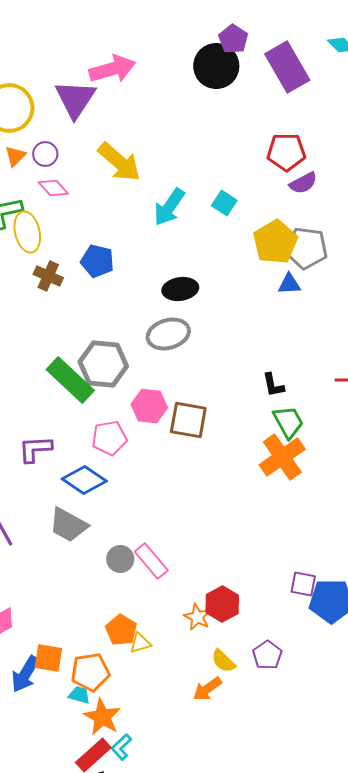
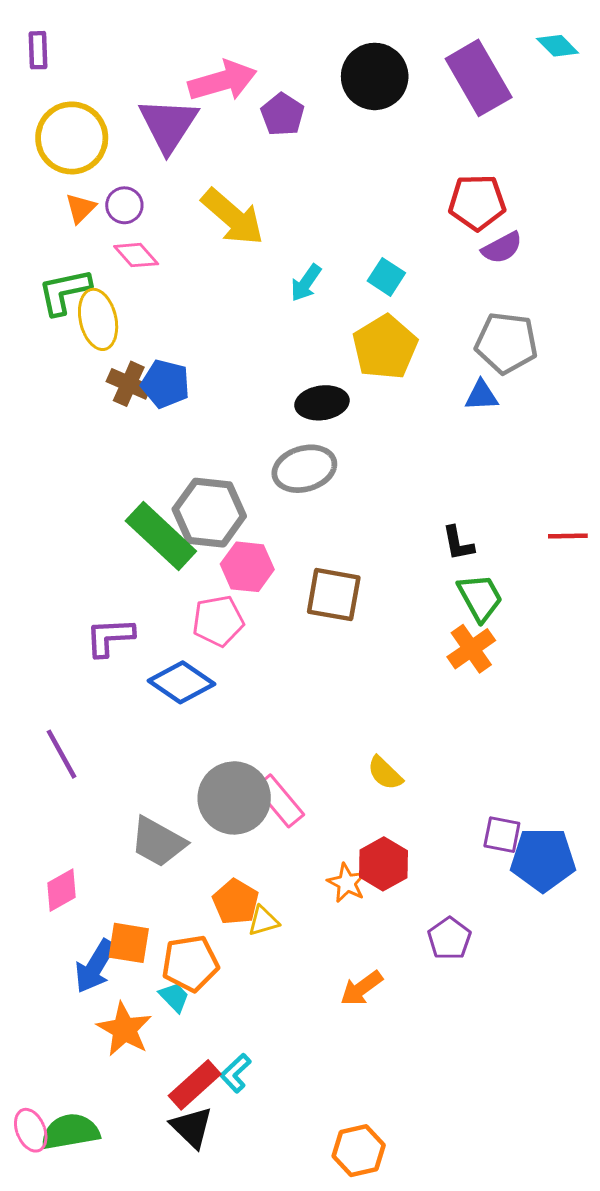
purple pentagon: (233, 39) -> (282, 115), moved
cyan arrow: (169, 207) -> (306, 283), size x0.7
yellow pentagon: (275, 242) -> (385, 347), moved
blue pentagon: (97, 261) -> (165, 384), moved
pink hexagon: (149, 406) -> (247, 567), moved
orange cross: (282, 457) -> (471, 649), size x0.7
gray trapezoid: (68, 525) -> (158, 842), moved
gray circle: (120, 559) -> (234, 798), size x1.8
yellow semicircle: (223, 661) -> (385, 773), moved
cyan trapezoid: (79, 695) -> (174, 997), turned 30
orange star: (102, 717) -> (124, 1029), moved

